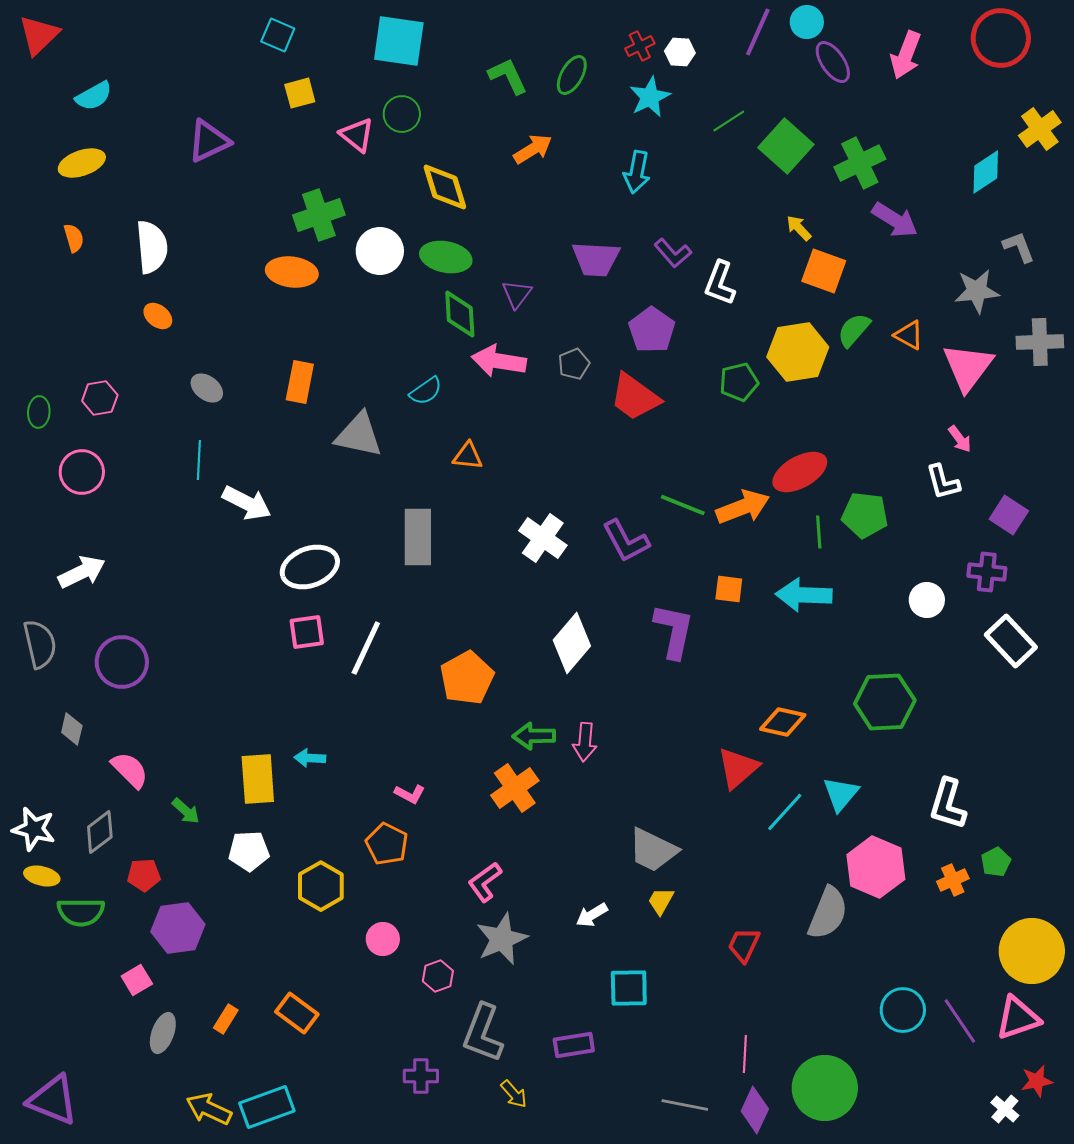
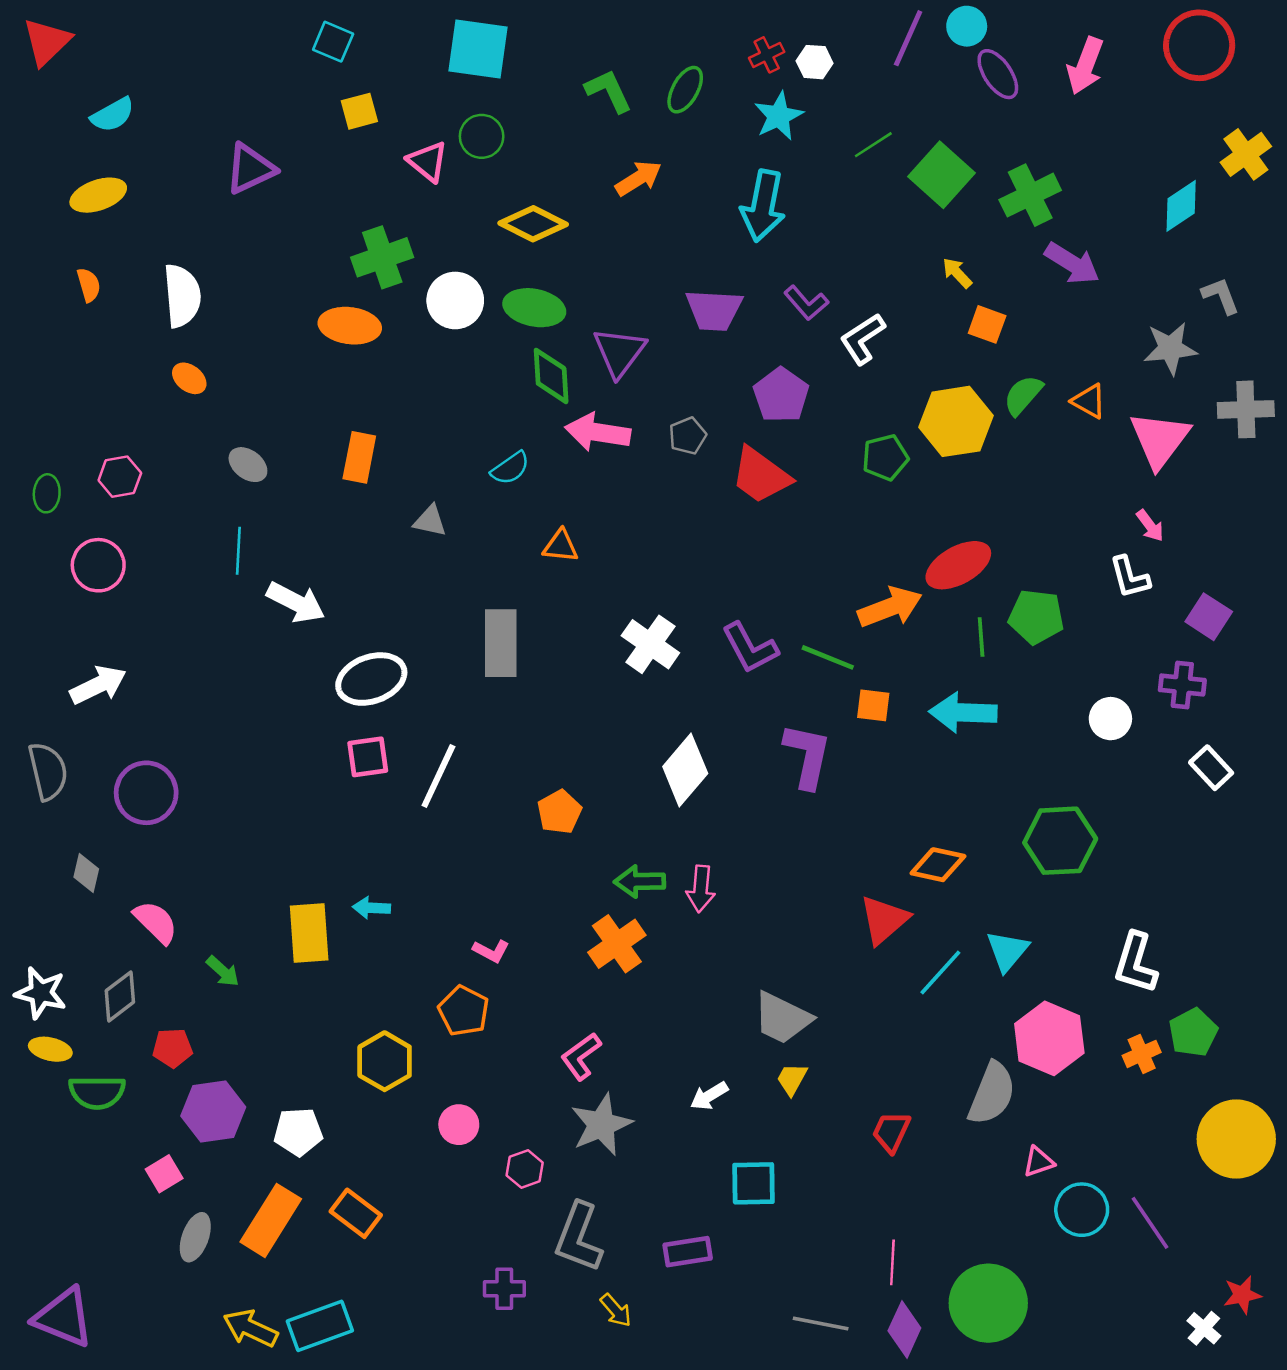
cyan arrow: (637, 172) -> (763, 206), size x1.4
yellow diamond: (445, 187) -> (533, 224), turned -46
orange square: (824, 271) -> (987, 324), size x0.7
white L-shape: (720, 283) -> (862, 339), turned 36
purple triangle: (517, 294) -> (619, 352), size x1.5
gray triangle: (359, 435) -> (430, 521), size x0.6
green line: (683, 505) -> (828, 657), moved
white rectangle: (1011, 641) -> (1211, 768), size x0.7
orange pentagon: (467, 678) -> (559, 812), size x0.7
white pentagon: (249, 851) -> (298, 1132), moved
green pentagon: (996, 862) -> (1193, 1032), size x1.4
pink triangle: (1018, 1018) -> (1039, 1162), moved, size x0.6
orange rectangle: (226, 1019) -> (271, 1220), size x2.0

